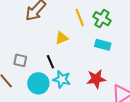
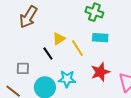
yellow line: (80, 18) -> (77, 48), moved
black line: (50, 62) -> (48, 54), moved

